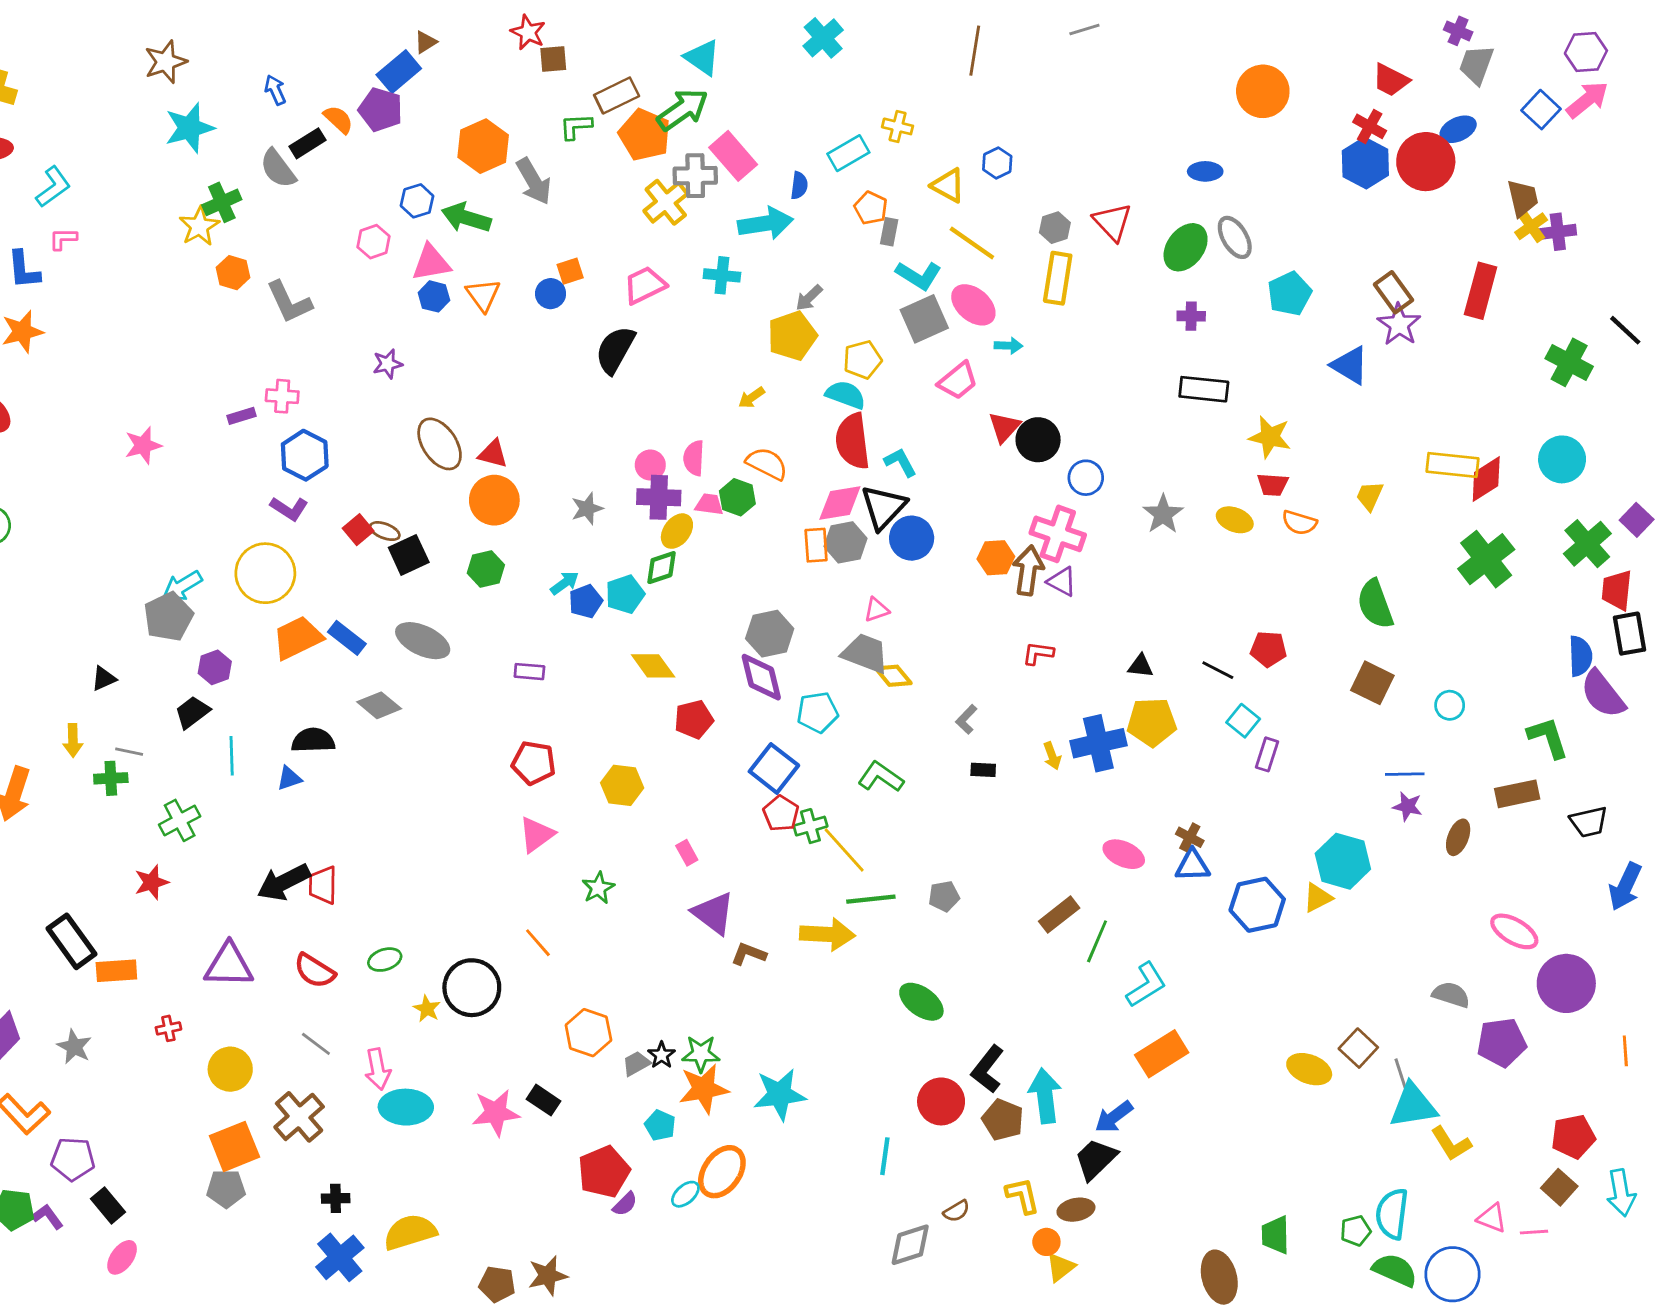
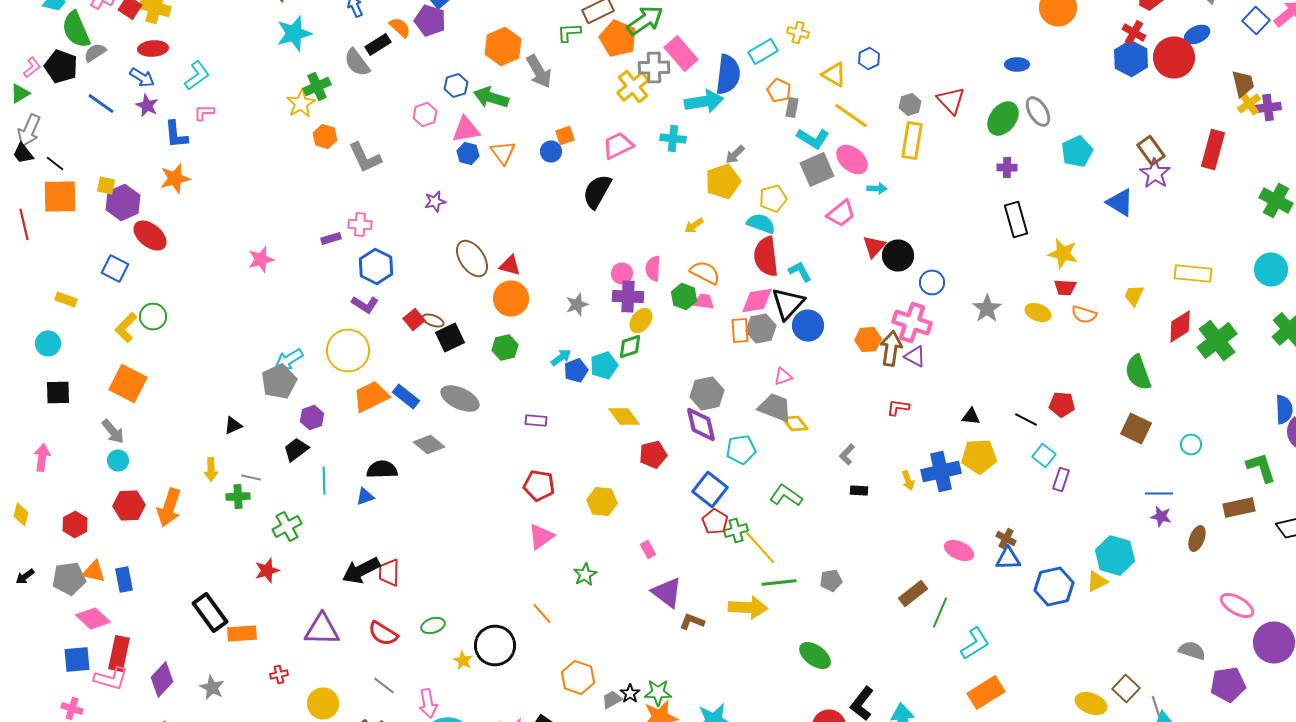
blue semicircle: (799, 185) -> (728, 74), size x2.0
black rectangle: (1204, 389) -> (1016, 220), turned 68
red diamond: (1486, 479) -> (1180, 326), moved
pink trapezoid: (709, 504) -> (704, 302), moved

